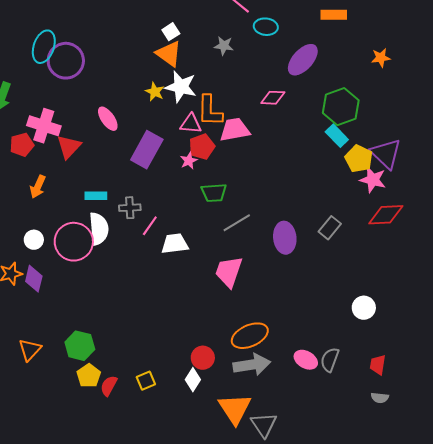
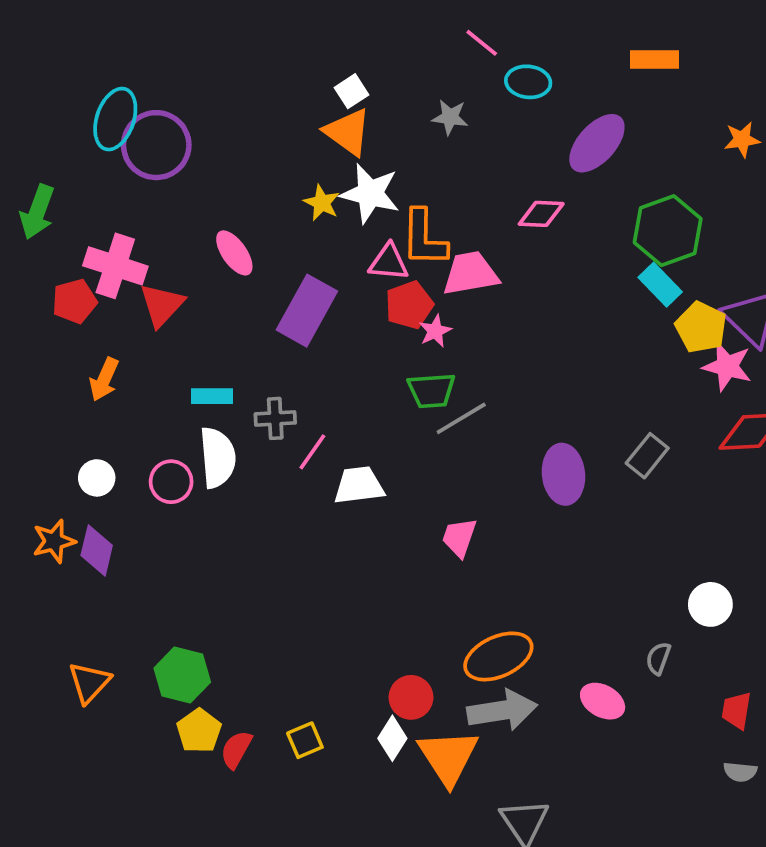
pink star: (189, 161) -> (435, 331), moved
gray line: (237, 223) -> (461, 418), moved
pink circle: (74, 242) -> (171, 482), size x0.6
pink trapezoid: (229, 272) -> (459, 537), size x0.7
gray semicircle: (330, 360) -> (658, 658), moved, size x0.7
orange triangle: (235, 409) -> (448, 757), moved

